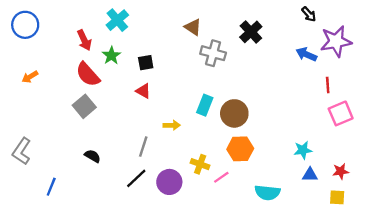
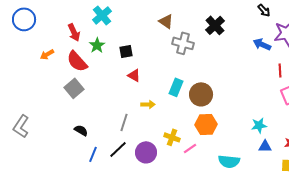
orange arrow: (30, 77) -> (47, 54), moved
red triangle: (143, 91) -> (134, 75), moved
blue line: (51, 187) -> (93, 154), moved

